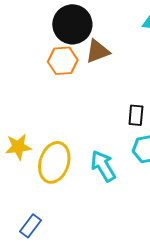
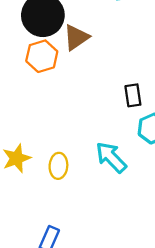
yellow ellipse: (54, 162) -> (58, 166), size x0.6

